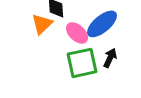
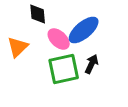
orange triangle: (42, 24) -> (18, 47), moved

